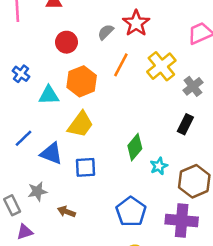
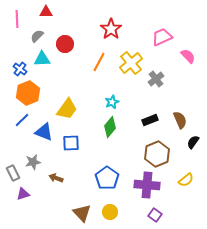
gray semicircle: (106, 32) -> (37, 36), moved
red circle: (67, 42) -> (65, 44), moved
orange hexagon: (82, 81) -> (28, 93), moved
cyan triangle: (49, 95) -> (42, 59), moved
black rectangle: (185, 124) -> (150, 120), moved, turned 42
cyan star: (159, 166) -> (112, 102), moved

